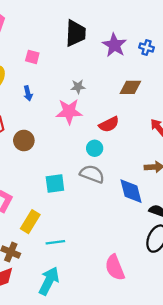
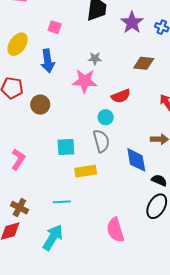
blue arrow: (28, 93) -> (48, 61), size x1.6
gray semicircle: (92, 174) -> (101, 141), turned 50
yellow rectangle: (30, 222) -> (86, 171), moved, turned 45

